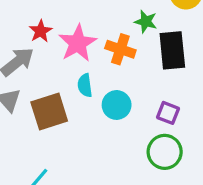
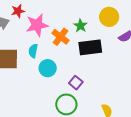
black rectangle: (172, 50) -> (90, 47), turned 70

